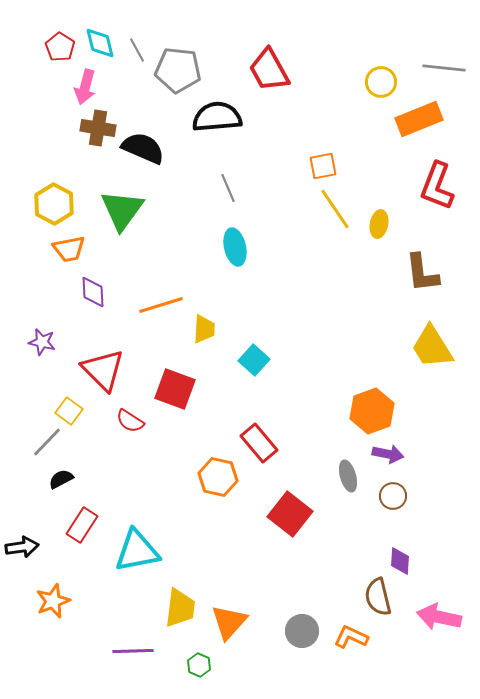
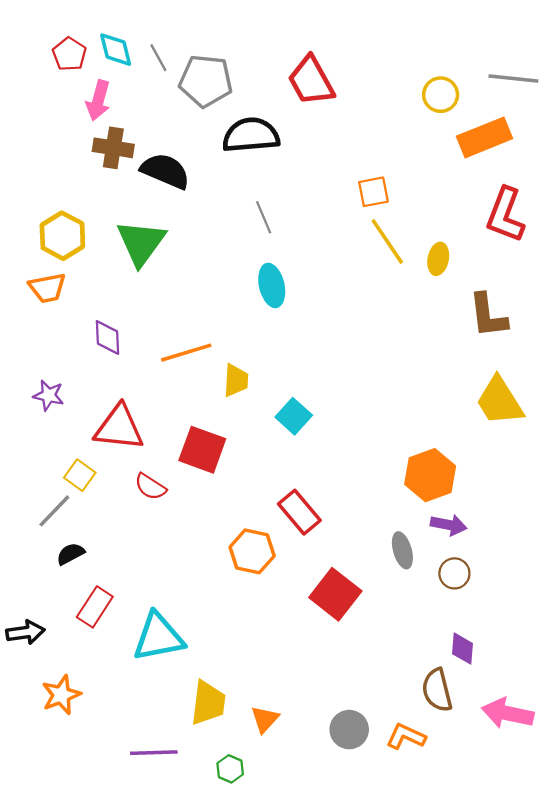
orange trapezoid: (69, 249) -> (47, 288), moved
red triangle: (103, 370) -> (119, 428), turned -39
orange triangle: (229, 622) -> (265, 719), size x0.7

